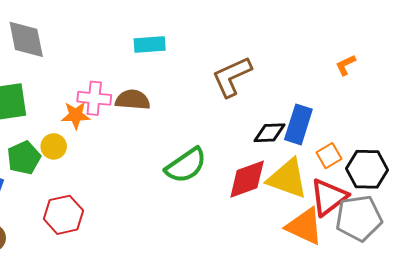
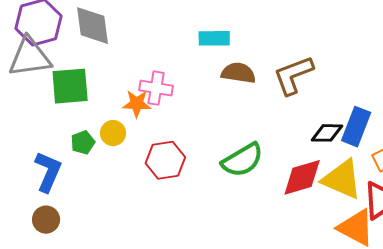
brown semicircle: (133, 100) -> (238, 73), moved
green pentagon: (24, 158) -> (83, 142), size x0.7
red hexagon: (64, 215) -> (165, 160), moved

